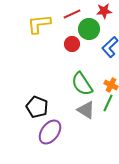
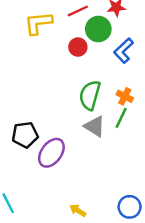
green semicircle: (82, 84) -> (90, 95), turned 50
black pentagon: (37, 107) -> (25, 135), moved, turned -30

